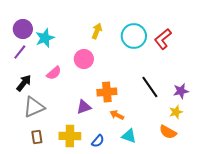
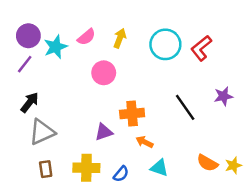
pink semicircle: (54, 73) -> (86, 37), moved
purple star: (181, 91) -> (223, 96), moved
yellow star: (176, 112) -> (233, 165), moved

